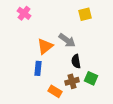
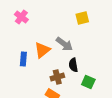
blue rectangle: (38, 68) -> (23, 59), moved
brown cross: (72, 81) -> (57, 77), moved

